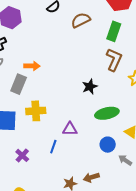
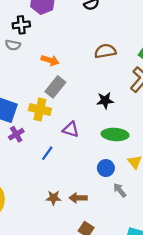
brown semicircle: (81, 20) -> (105, 51), moved
gray rectangle: (19, 84) -> (55, 87), moved
purple triangle: (70, 129) -> (71, 129), moved
purple cross: (22, 155) -> (16, 134), moved

